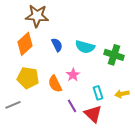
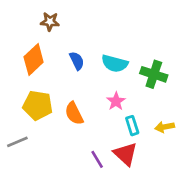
brown star: (37, 16) -> (50, 22), size x0.6
pink star: (73, 75) -> (116, 101), moved
purple line: (72, 106) -> (97, 159), moved

